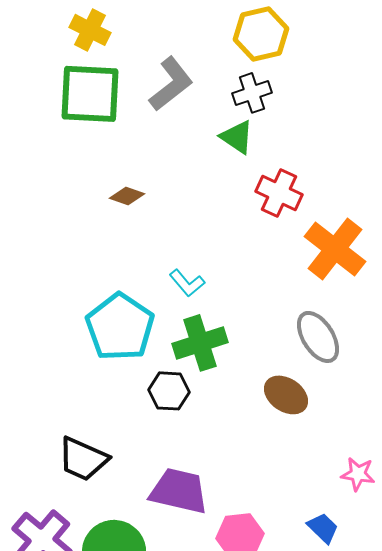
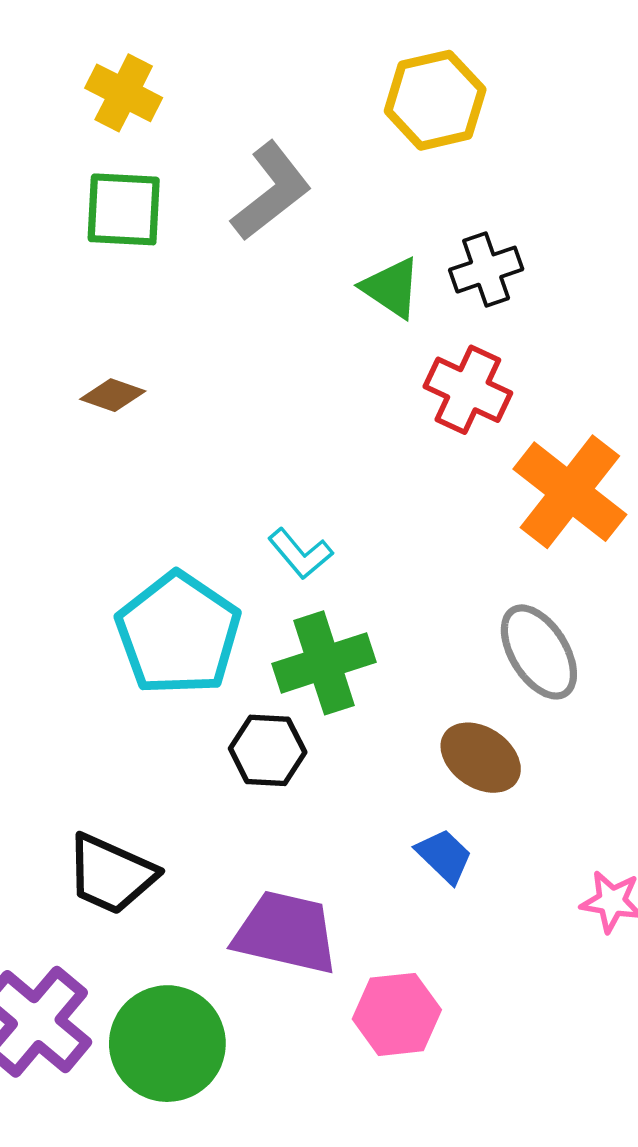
black cross: (252, 93) -> (486, 270), moved
green square: (90, 94) -> (124, 209), size x0.7
brown diamond: (127, 196) -> (113, 395), moved
blue trapezoid: (323, 528) -> (444, 856), moved

